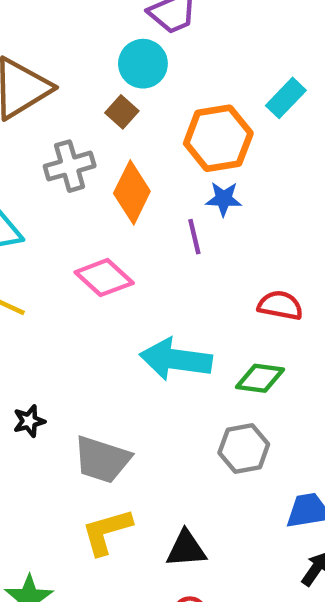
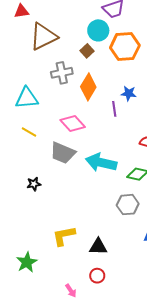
orange hexagon: (218, 138) -> (125, 46), moved
gray trapezoid: (102, 460) -> (63, 153), moved

